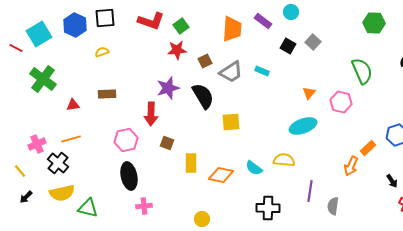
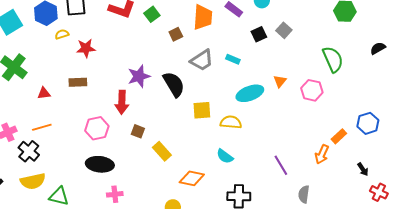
black square: (288, 46) -> (259, 34), turned 35
red star: (177, 50) -> (86, 48), moved
yellow semicircle: (102, 52) -> (62, 34), moved
brown square: (205, 61) -> (176, 34), moved
cyan ellipse: (303, 126) -> (250, 93), moved
yellow semicircle: (284, 160) -> (231, 122), moved
yellow rectangle: (191, 163) -> (162, 151), turned -42
orange diamond: (221, 175) -> (192, 178), moved
black ellipse: (129, 176) -> (100, 164), turned -72
purple line: (310, 191) -> (281, 165), moved, turned -40

